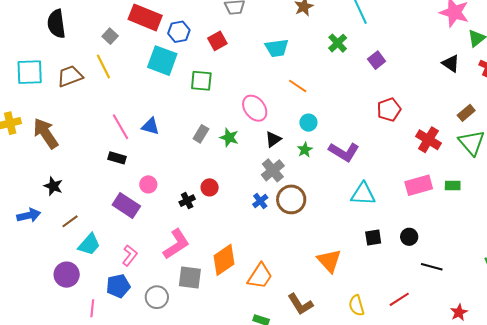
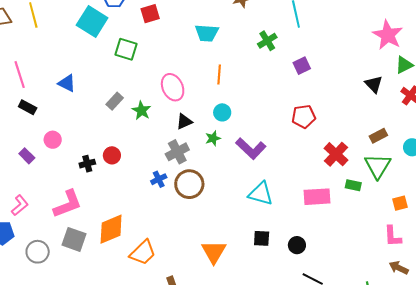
orange line: (298, 86) -> (219, 75), turned 48
pink line: (120, 127) -> (20, 75), moved
green rectangle: (453, 186) -> (353, 185), moved
purple rectangle: (126, 206) -> (27, 156), size x0.6

